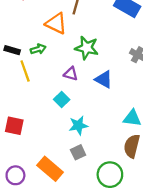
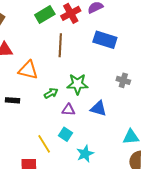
orange triangle: (56, 23) -> (28, 70), moved
green arrow: (38, 49) -> (51, 93), moved
yellow line: (25, 71) -> (44, 144), moved

